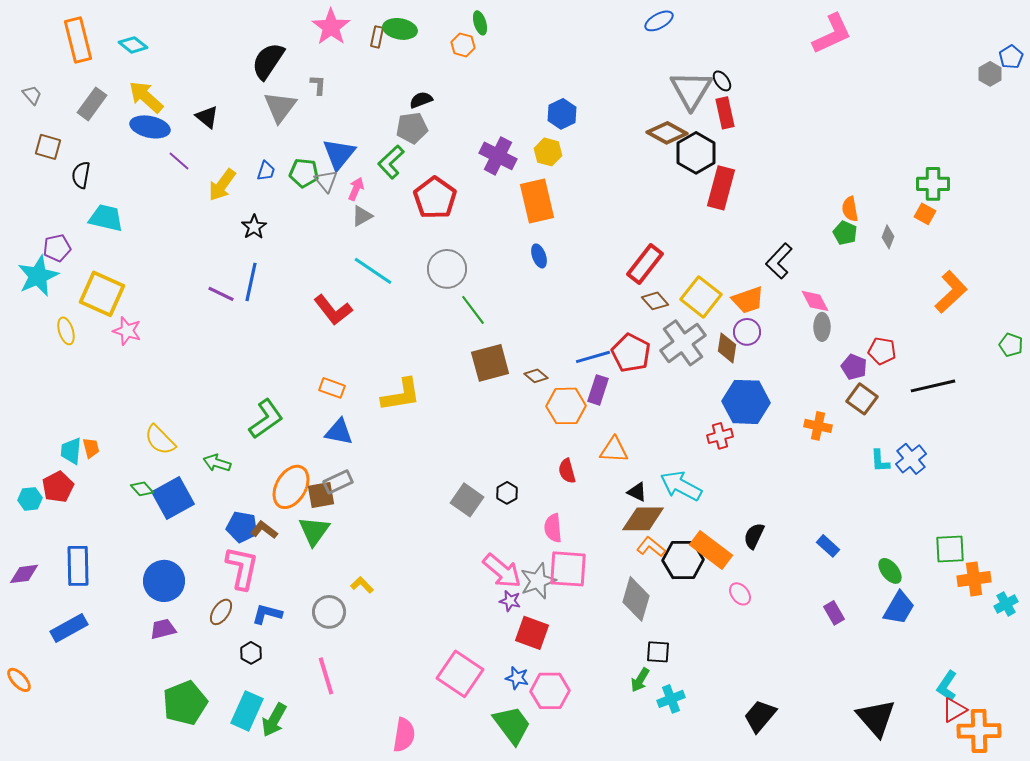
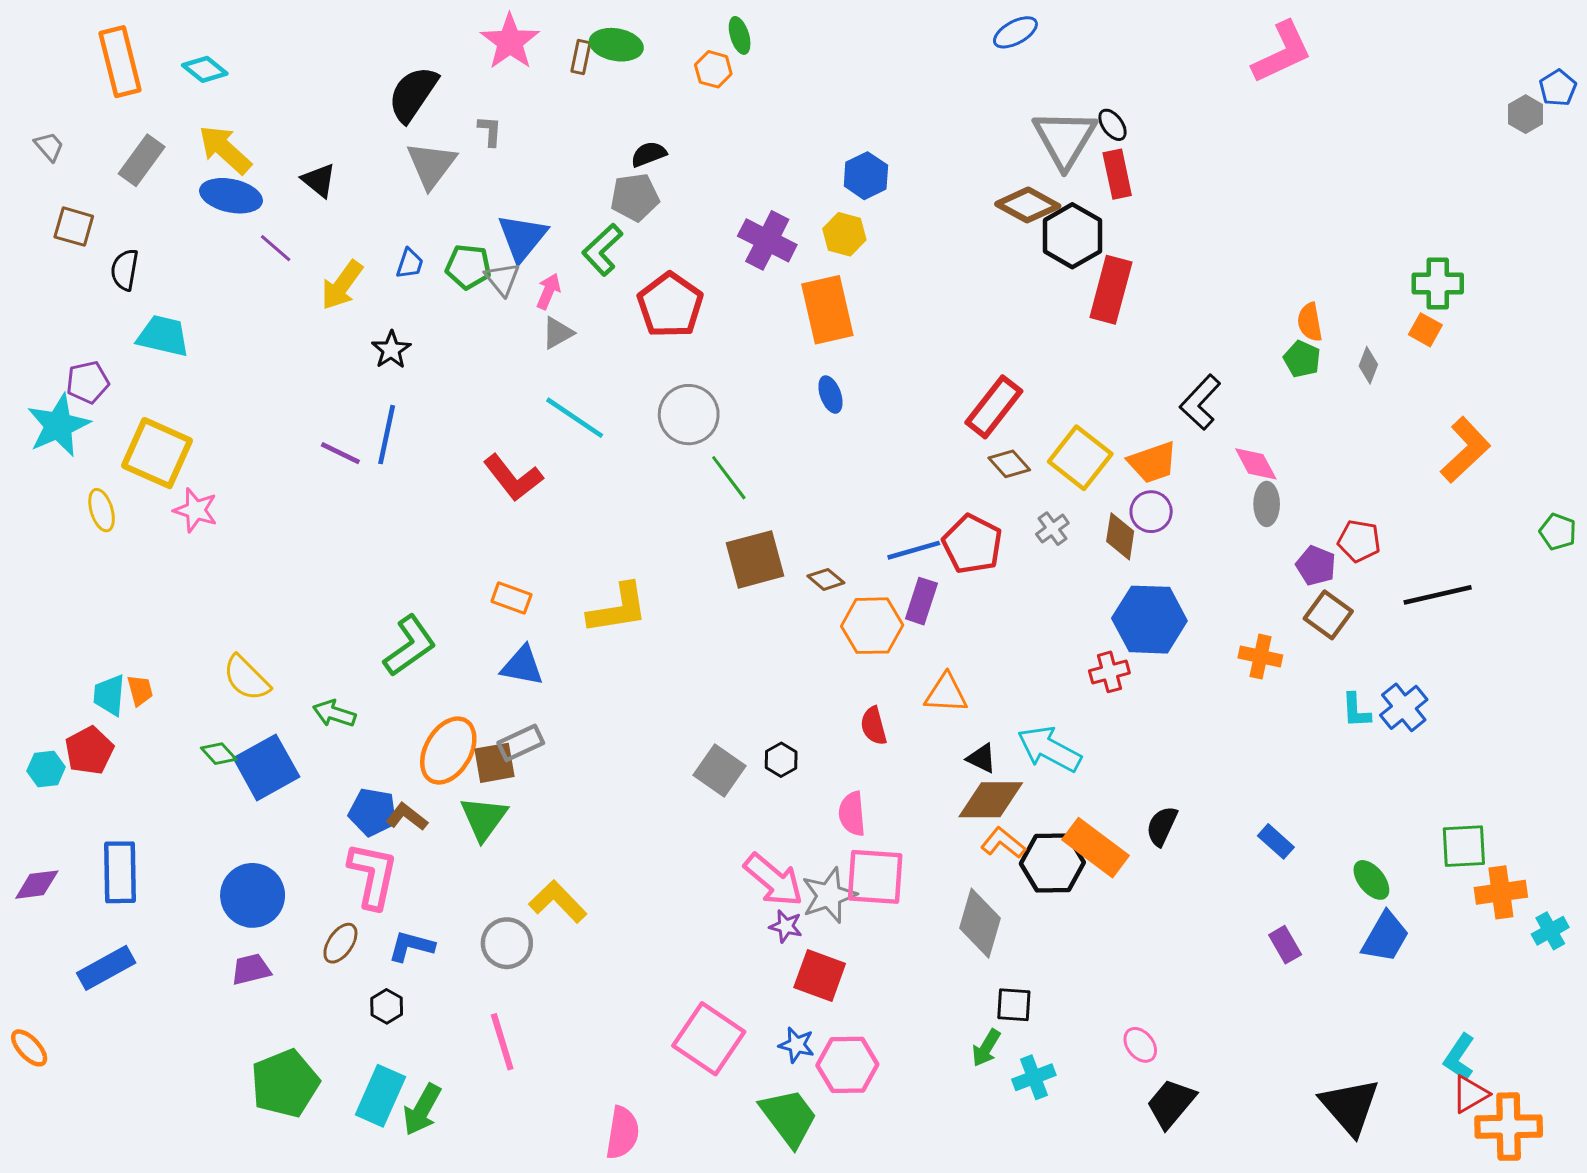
gray cross: (683, 343) -> (1052, 529), size x0.5
yellow L-shape: (362, 585) -> (558, 902), size x1.6
pink ellipse: (740, 594) -> (1140, 1045), moved

